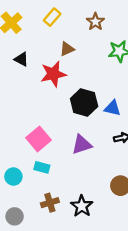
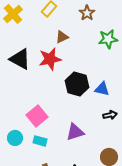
black triangle: (21, 59) -> (20, 59), moved, size x1.6
purple triangle: (82, 145) -> (75, 132), moved
cyan circle: (13, 177) -> (15, 138), moved

